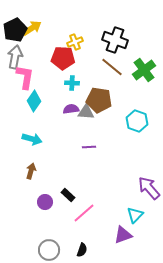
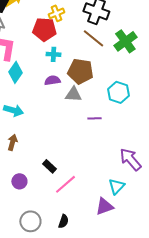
gray triangle: (86, 112) -> (73, 94), moved
purple line: (89, 147) -> (94, 118), moved
purple circle: (45, 202) -> (19, 181), moved

